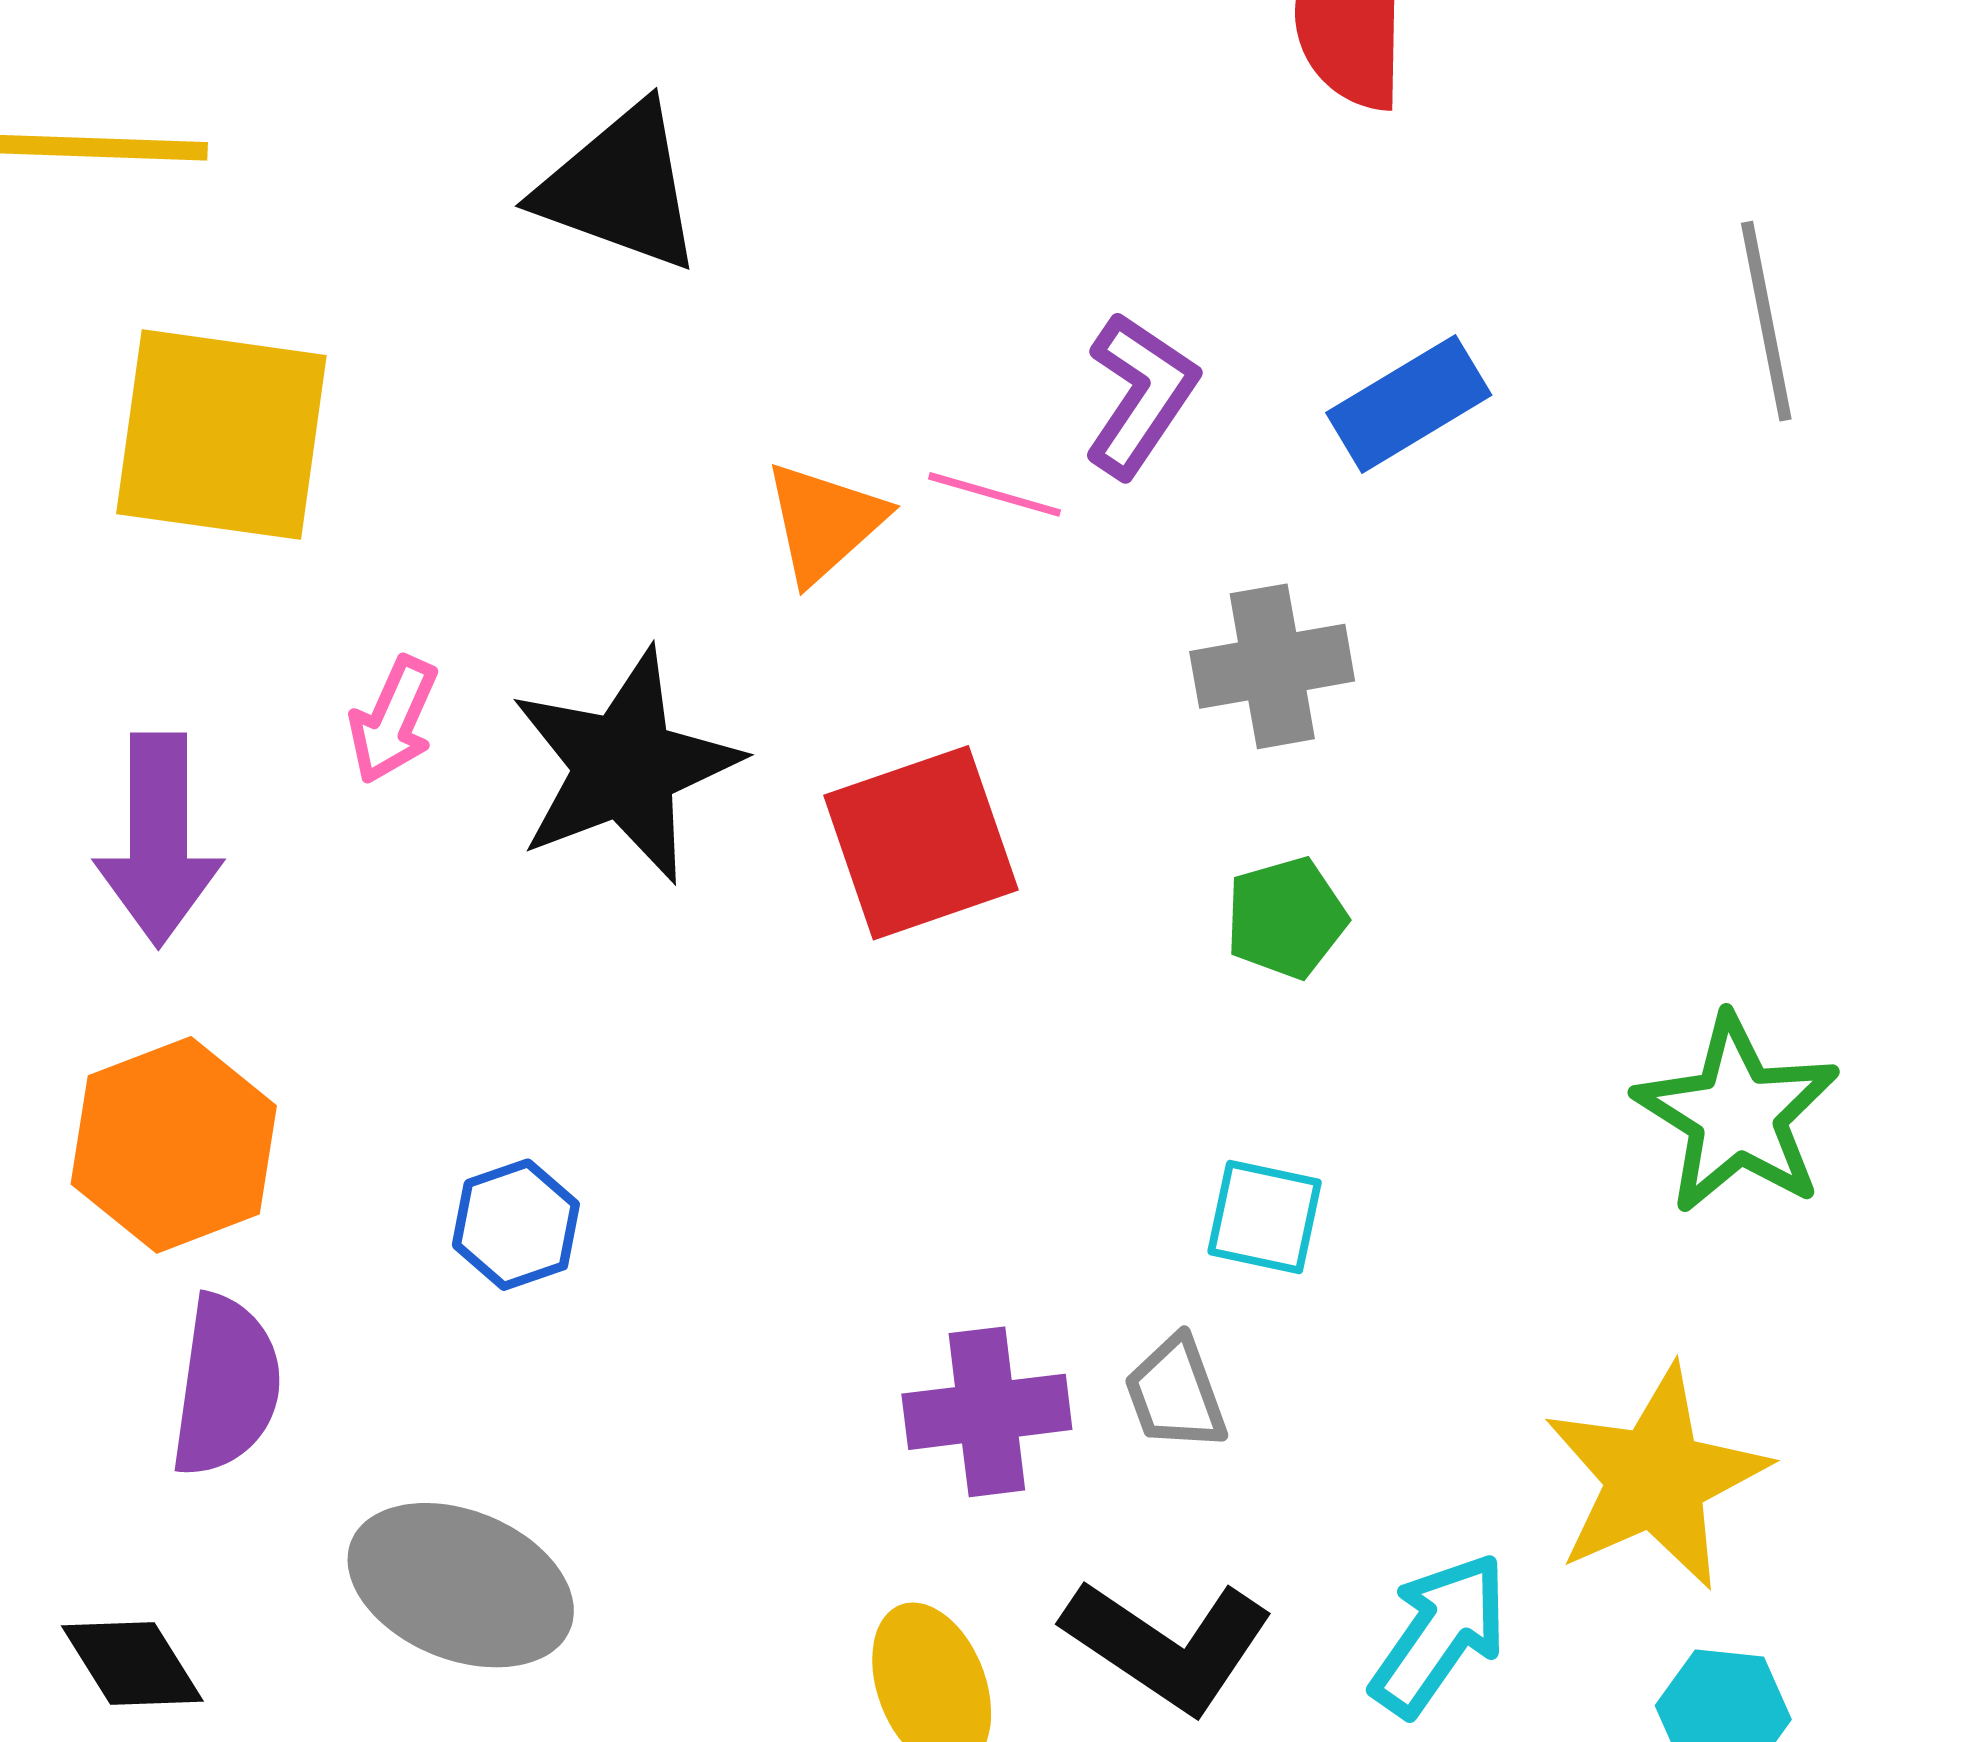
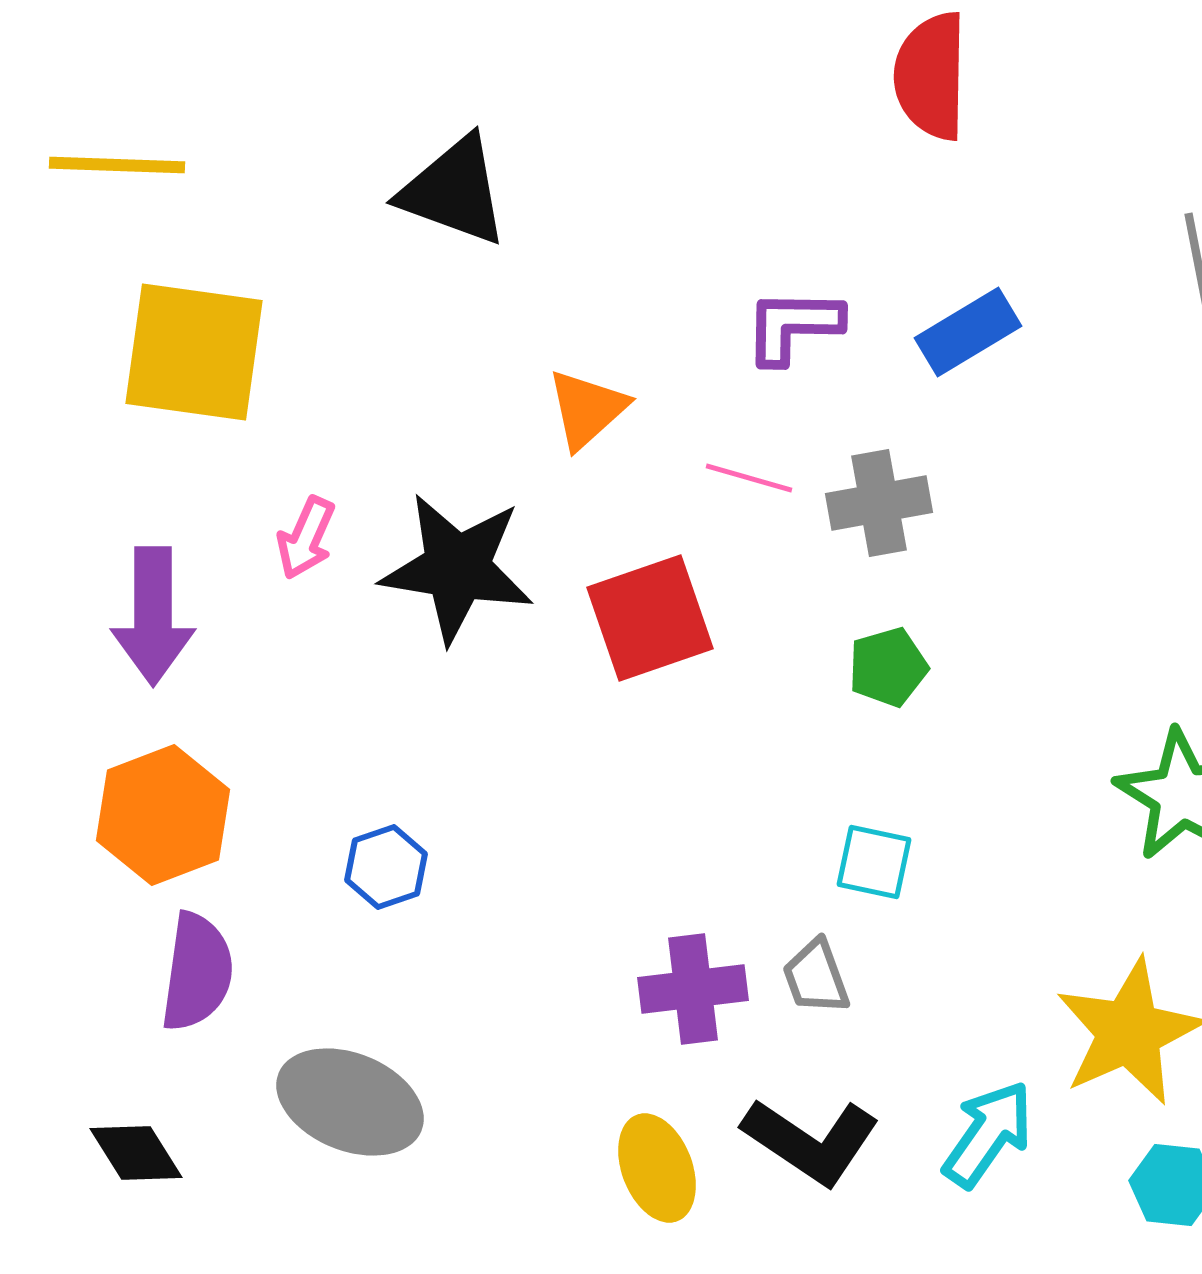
purple L-shape: (1140, 395) -> (793, 326), turned -123
pink line: (995, 494) -> (749, 478), moved
black star: (625, 766) -> (457, 568), turned 30

